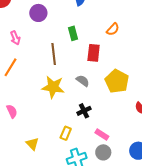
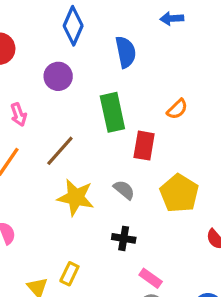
green rectangle: (73, 33) -> (112, 112), size x1.6
brown line: (54, 54) -> (60, 151), moved, turned 45
black cross: (84, 111) -> (124, 238), turned 32
yellow rectangle: (66, 133) -> (69, 274), moved

